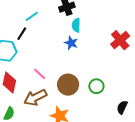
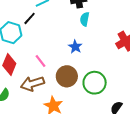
blue star: (71, 43) -> (75, 47), moved
green circle: (96, 86) -> (95, 83), size x1.5

